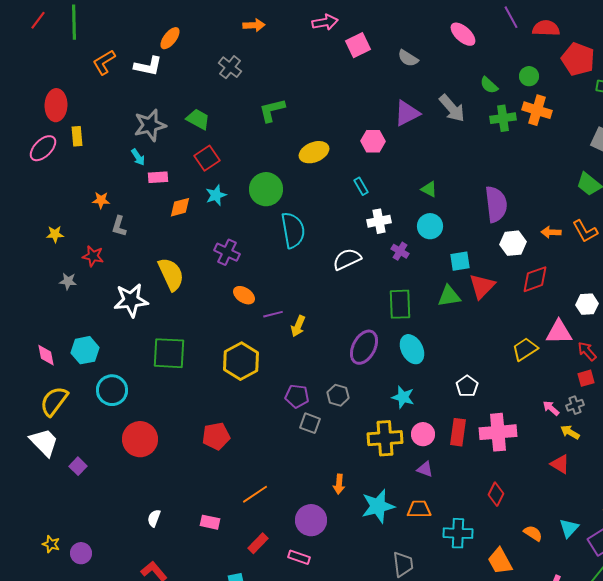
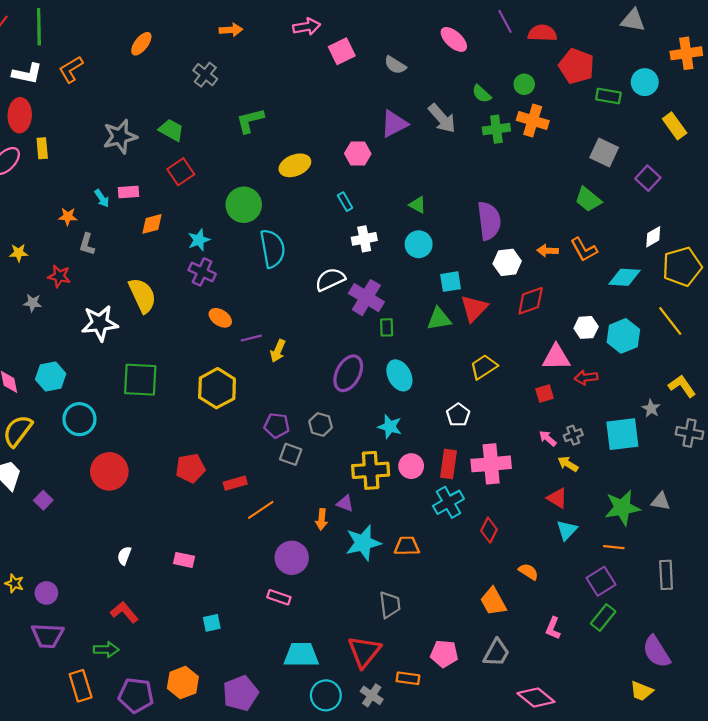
white L-shape: (148, 66) -> (27, 74), moved
cyan arrow: (138, 157) -> (102, 198), moved
cyan star: (216, 195) -> (199, 240), moved
purple cross: (400, 251) -> (366, 298), moved, size x1.8
green rectangle: (400, 304) -> (387, 327), size x0.6
yellow trapezoid: (525, 349) -> (484, 367), moved
red arrow: (587, 351) -> (586, 378), turned -55
red square: (586, 378) -> (544, 394), moved
purple triangle: (425, 469) -> (345, 503), moved
orange line: (255, 494) -> (261, 510), moved
cyan triangle: (569, 528) -> (567, 530), moved
cyan cross: (458, 533) -> (448, 502), moved, turned -32
red rectangle: (258, 543) -> (235, 483), moved, turned 30

